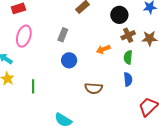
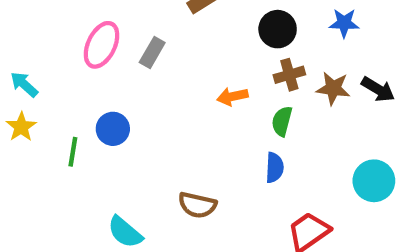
pink ellipse: (24, 36) -> (102, 45), moved
blue circle: (69, 60) -> (113, 129), moved
brown semicircle: (94, 88) -> (197, 205), moved

